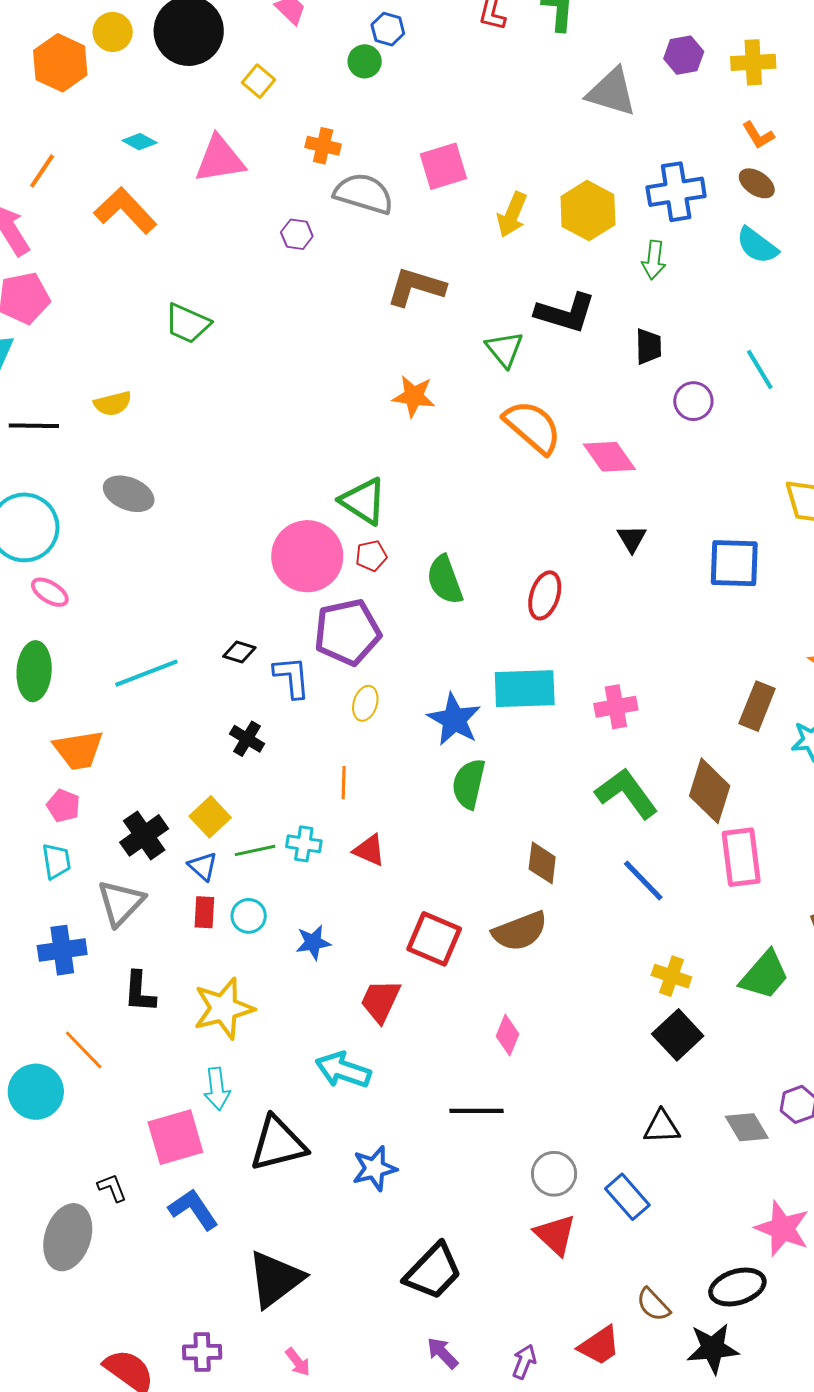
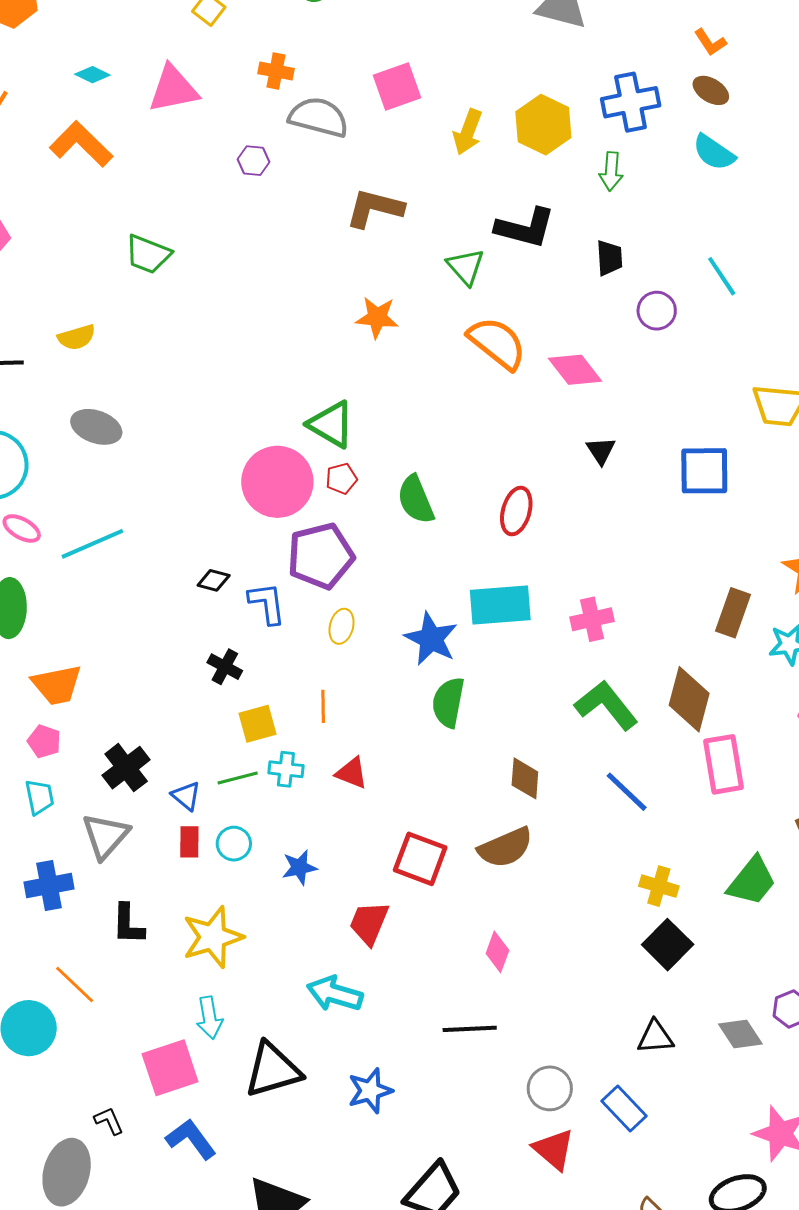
cyan line: (146, 673) -> (92, 544), moved
yellow square: (210, 817) -> (257, 724), moved, turned 30

